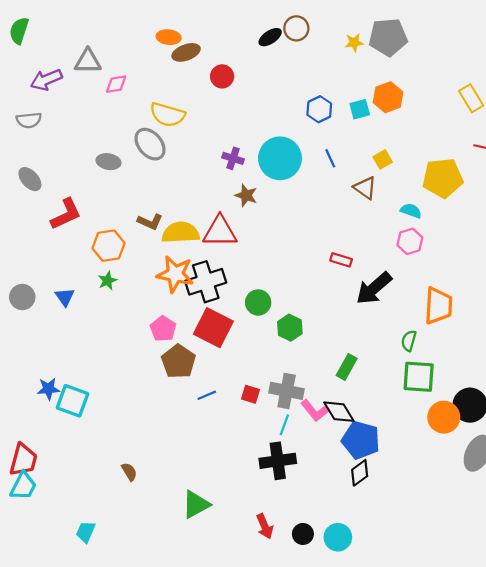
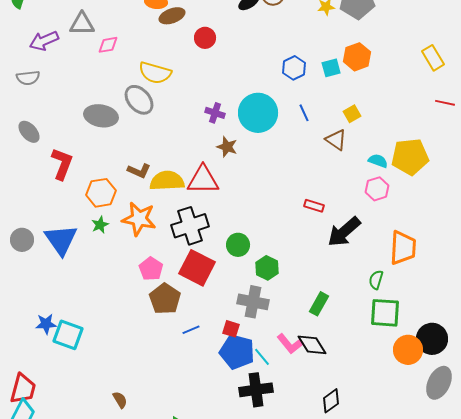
gray ellipse: (109, 162) -> (101, 116), size x1.5
yellow pentagon: (443, 178) -> (410, 157), moved
red L-shape: (66, 214) -> (62, 164), turned -44
orange star: (175, 274) -> (139, 219), moved
blue triangle: (65, 297) -> (61, 240), size x1.8
gray cross: (287, 391) -> (253, 302), moved
cyan line: (284, 425) -> (262, 357), turned -60
blue pentagon: (361, 440) -> (237, 352), moved

